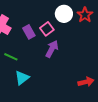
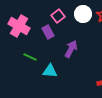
pink square: (47, 29) -> (58, 16), moved
cyan triangle: (22, 78) -> (50, 71), moved, turned 42

